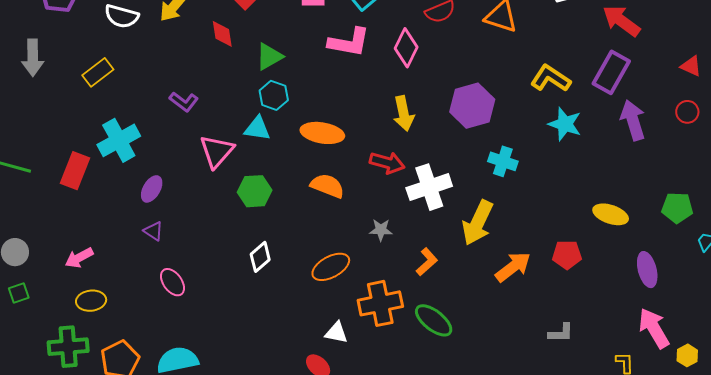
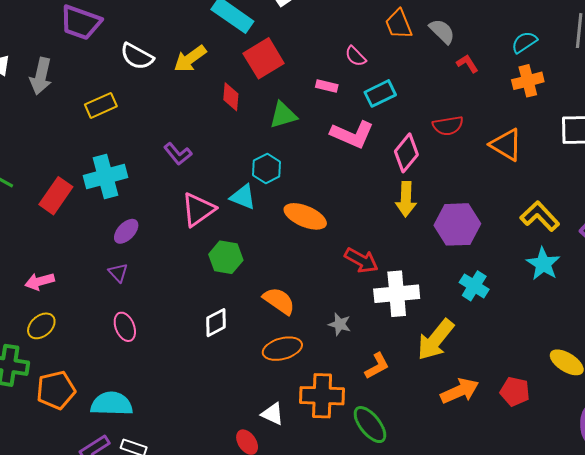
green triangle: (269, 57) -> (283, 115), moved
yellow arrow: (404, 113) -> (406, 199), moved
orange semicircle: (327, 186) -> (279, 301), moved
yellow ellipse: (91, 301) -> (41, 326), turned -48

